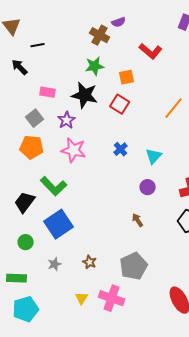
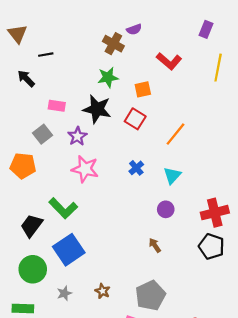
orange line: (174, 108) -> (176, 134), moved
orange pentagon: (32, 147) -> (23, 166), moved
green circle: (26, 242) -> (33, 269), size x1.6

